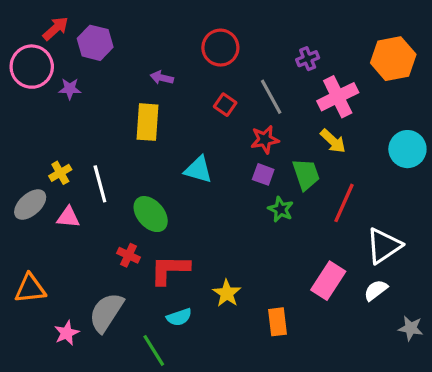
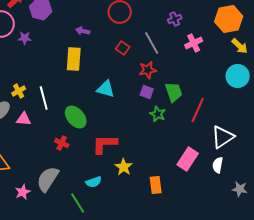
pink cross: (338, 97) -> (194, 43), size x0.7
yellow arrow: (333, 141) -> (240, 46), moved
red L-shape: (170, 270) -> (105, 144), moved
white semicircle: (376, 290) -> (218, 165), turned -42

